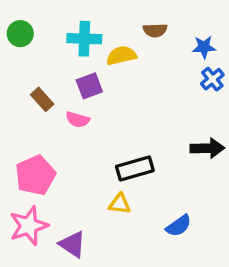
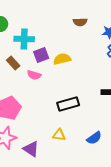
cyan cross: (84, 39) -> (24, 39), moved
yellow semicircle: (121, 56) -> (62, 59), moved
yellow triangle: (120, 204) -> (59, 135), moved

